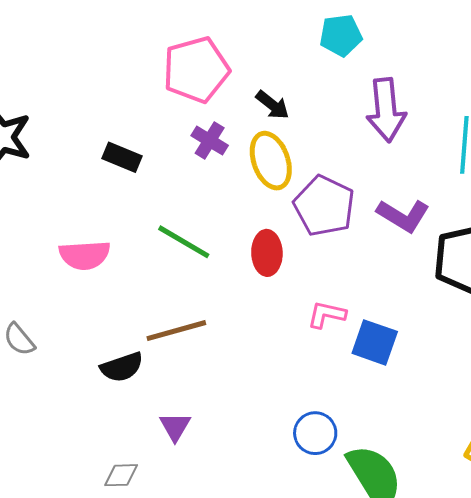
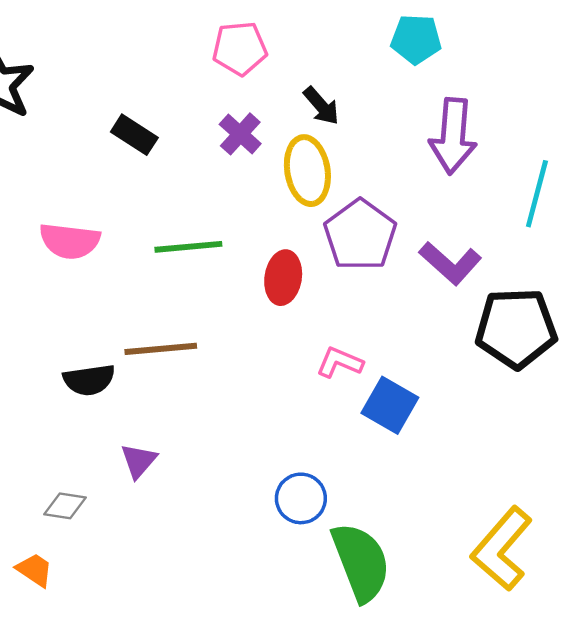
pink pentagon: (196, 70) -> (240, 48), size x0.7
green line: (184, 242) -> (188, 247), turned -46

